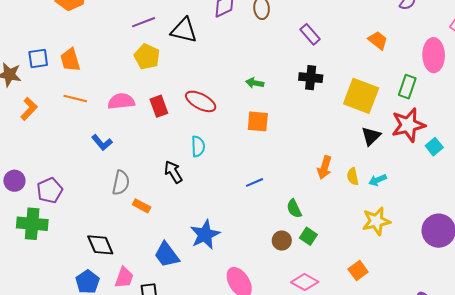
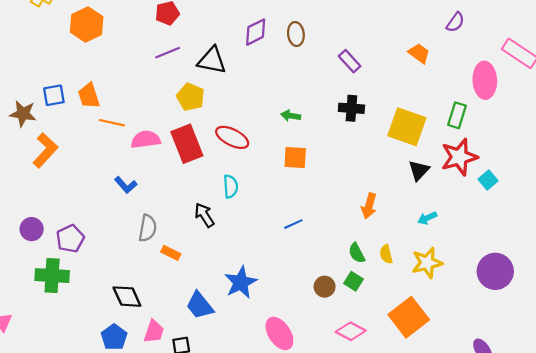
orange trapezoid: (378, 40) -> (419, 53), moved
yellow pentagon: (147, 57) -> (190, 97), moved
orange line: (75, 99) -> (112, 123), moved
red rectangle: (159, 106) -> (187, 144), size x1.6
orange L-shape: (29, 109) -> (45, 150), size x1.4
yellow semicircle: (353, 176) -> (386, 254), moved
green semicircle: (294, 209) -> (357, 253), moved
orange square: (358, 271) -> (409, 317), size x1.8

